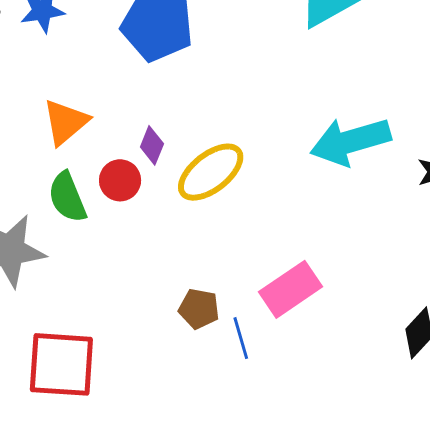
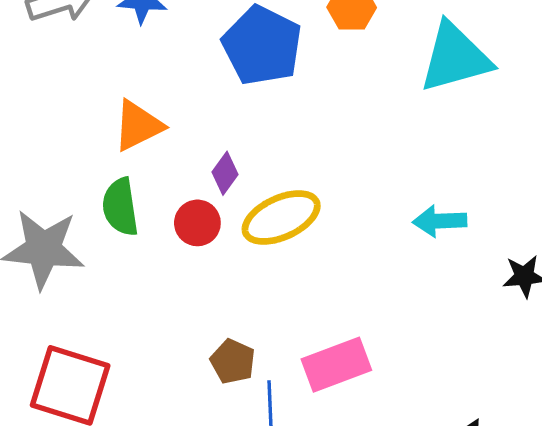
cyan arrow: (350, 141) -> (440, 221), size x0.6
red circle: (120, 180) -> (197, 223), moved

